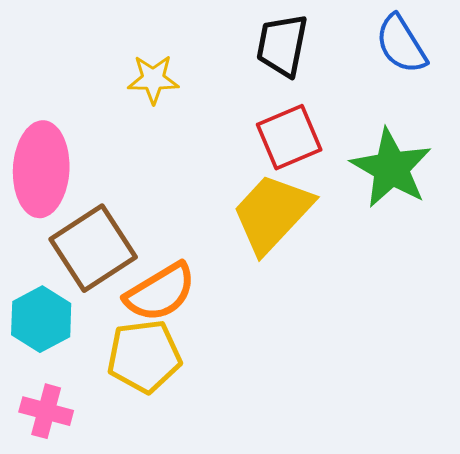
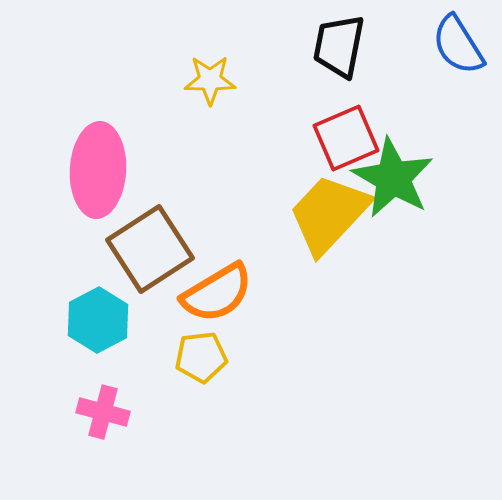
green star: (391, 168) -> (393, 178), moved
yellow pentagon: (144, 356) -> (201, 357), size x0.7

